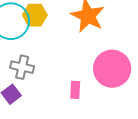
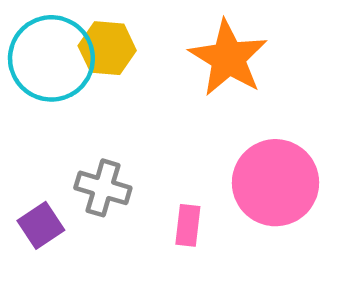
gray cross: (22, 67) -> (103, 188), moved

